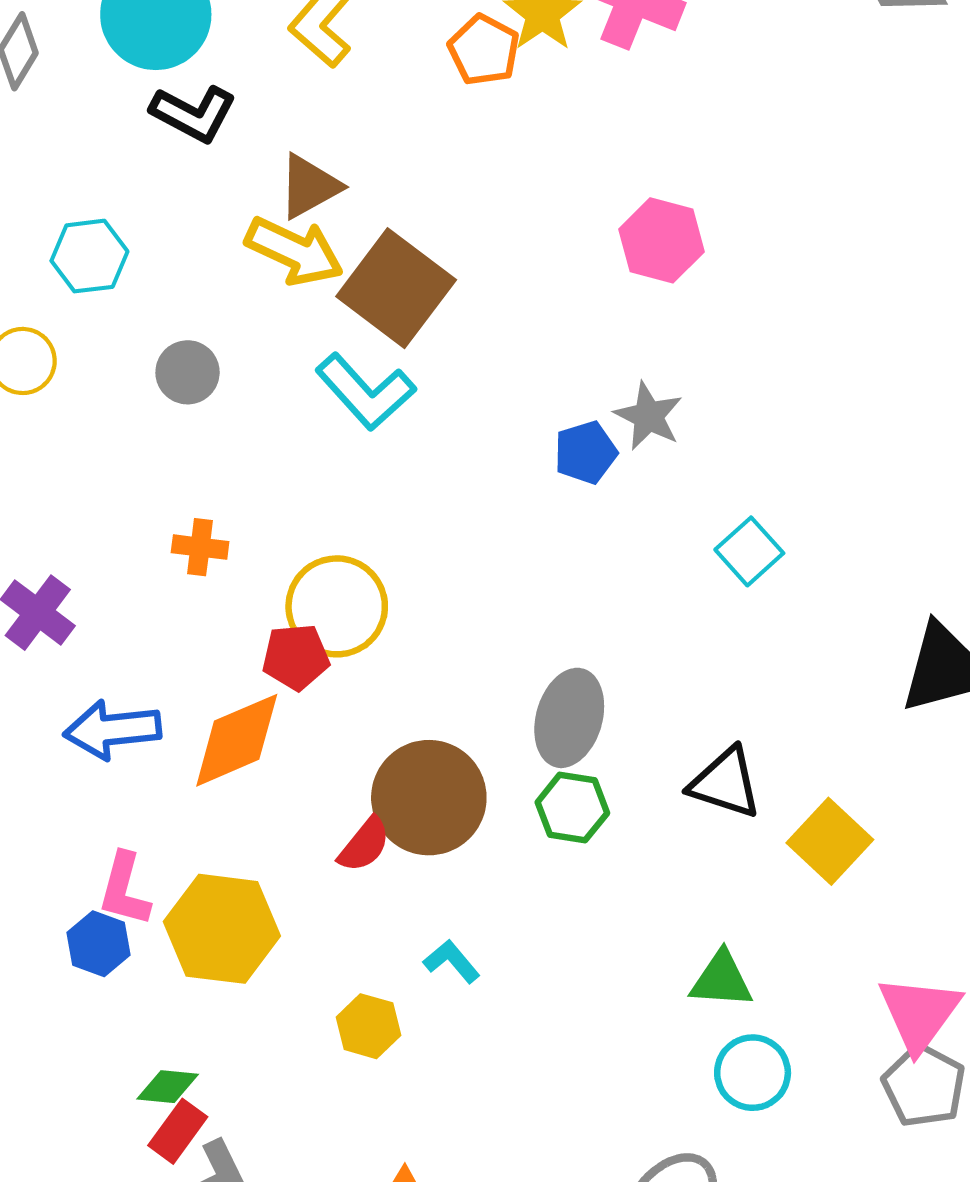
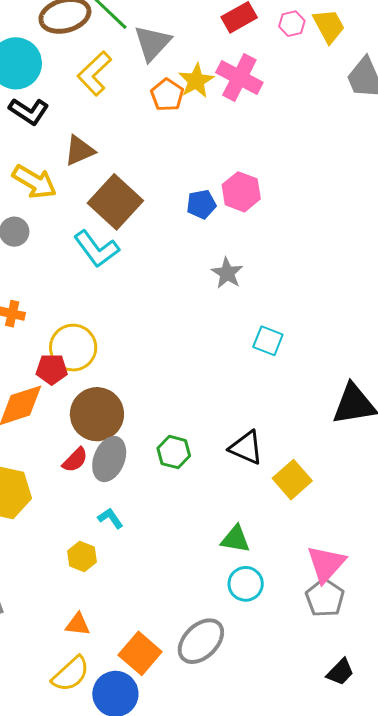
yellow arrow: (294, 251) -> (34, 182), moved
blue pentagon: (586, 452) -> (201, 204), moved
cyan square: (749, 551) -> (268, 341), turned -32
gray ellipse: (569, 718) -> (109, 459), moved
brown circle: (429, 798) -> (97, 414), moved
yellow hexagon: (368, 1026) -> (82, 557), moved

